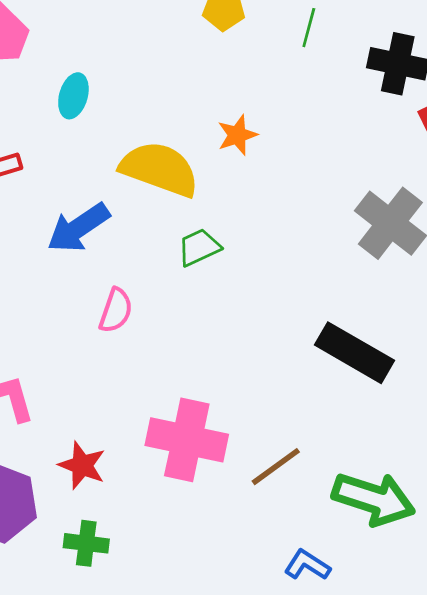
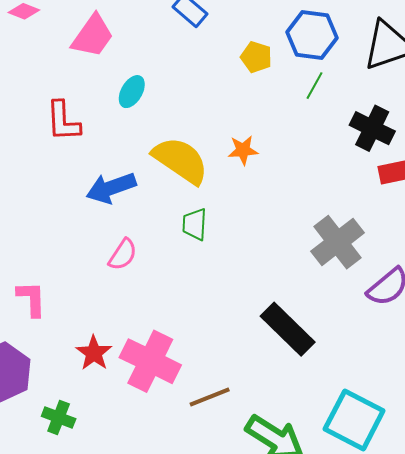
green trapezoid: (199, 247) -> (195, 224), turned -76
red star: (82, 465) -> (94, 353), moved

